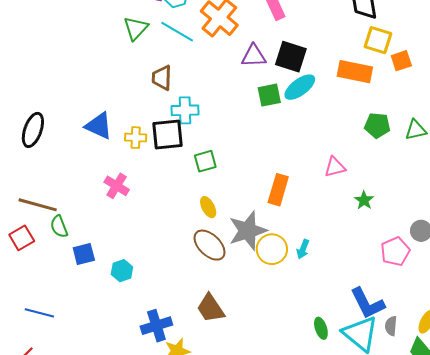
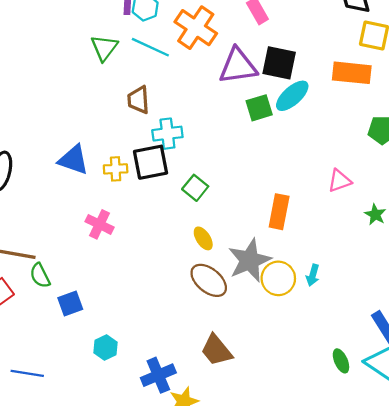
purple triangle: (254, 56) -> (238, 66), size x1.4
green square: (205, 161) -> (195, 188), turned -30
cyan hexagon: (122, 271) -> (105, 347), moved

